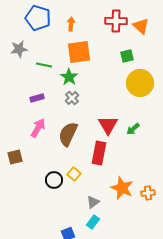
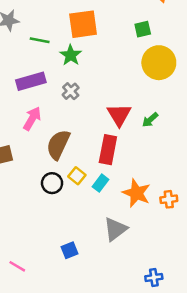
purple rectangle: (37, 98) -> (31, 81), size x1.6
gray cross: (72, 98) -> (71, 91), moved
brown semicircle: (68, 134) -> (58, 145), moved
gray triangle: (93, 202) -> (115, 229), moved, size x1.5
cyan rectangle: (93, 222) -> (100, 183), moved

